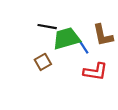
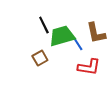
black line: (47, 27) -> (44, 25), turned 54

